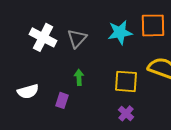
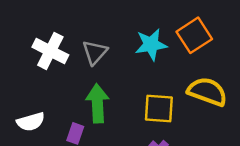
orange square: (153, 25) -> (194, 35), turned -32
green arrow: (79, 77) -> (97, 103), size x1.8

